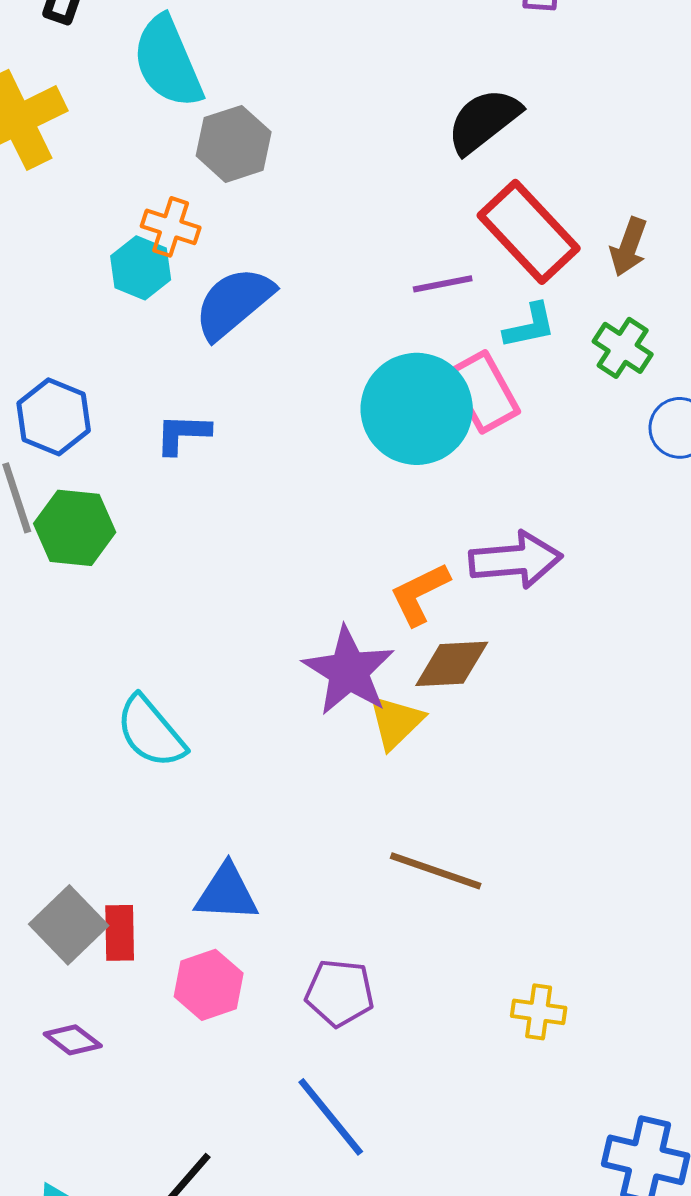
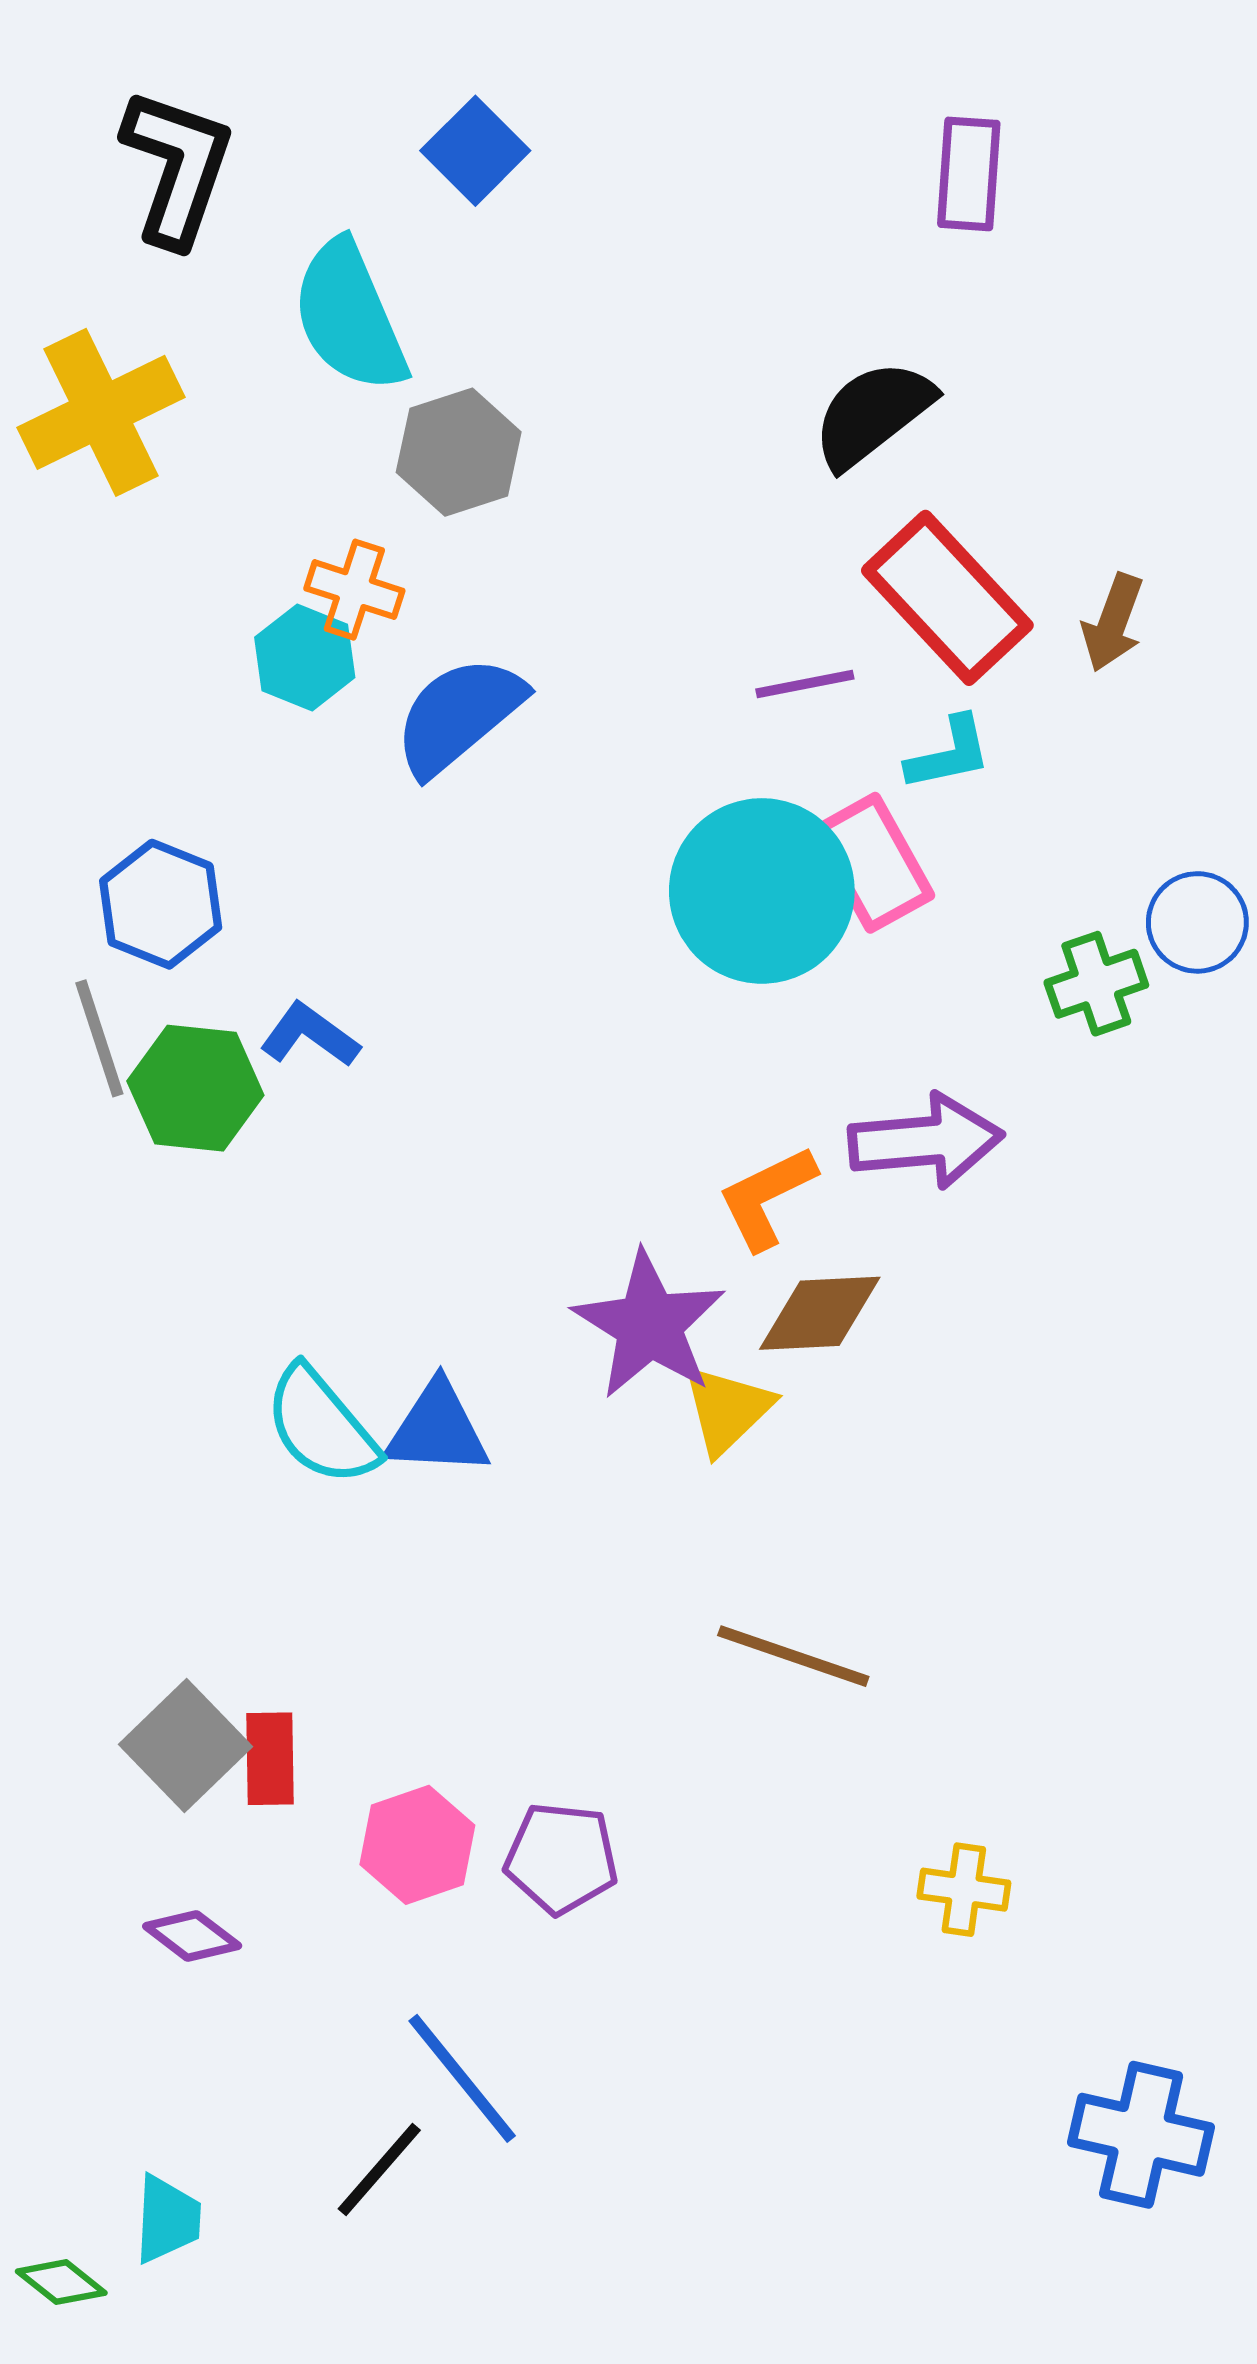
green cross: (623, 348) -> (1096, 984), moved, turned 38
blue L-shape: (183, 434) -> (310, 1035), moved, turned 34
blue triangle: (227, 893) -> (437, 1429), moved
purple pentagon: (340, 993) -> (561, 1858), moved
blue line: (331, 1117) -> (462, 2078), moved

